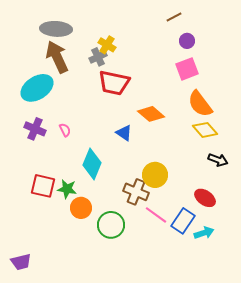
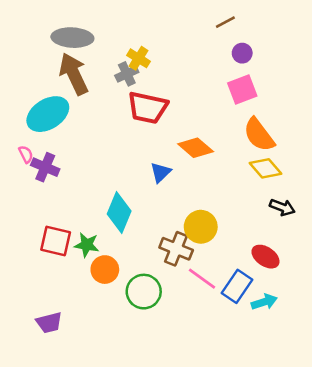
pink semicircle: (65, 130) -> (26, 154), moved
blue triangle: (124, 133) -> (161, 172), turned 42
purple trapezoid: (21, 262) -> (49, 323), moved

